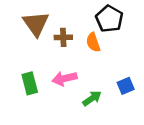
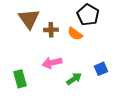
orange semicircle: (93, 42) -> (75, 34), turned -35
green rectangle: (30, 83) -> (20, 79), moved

